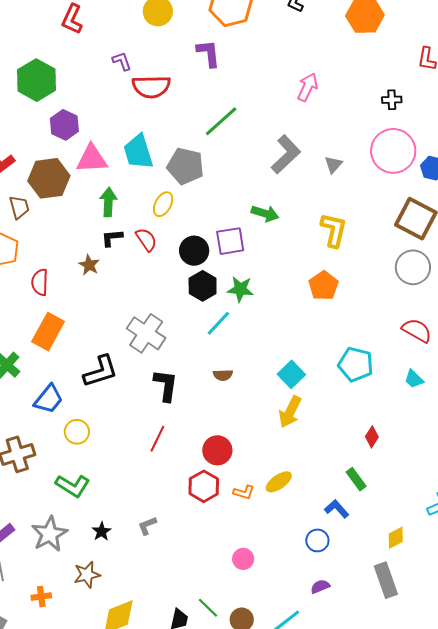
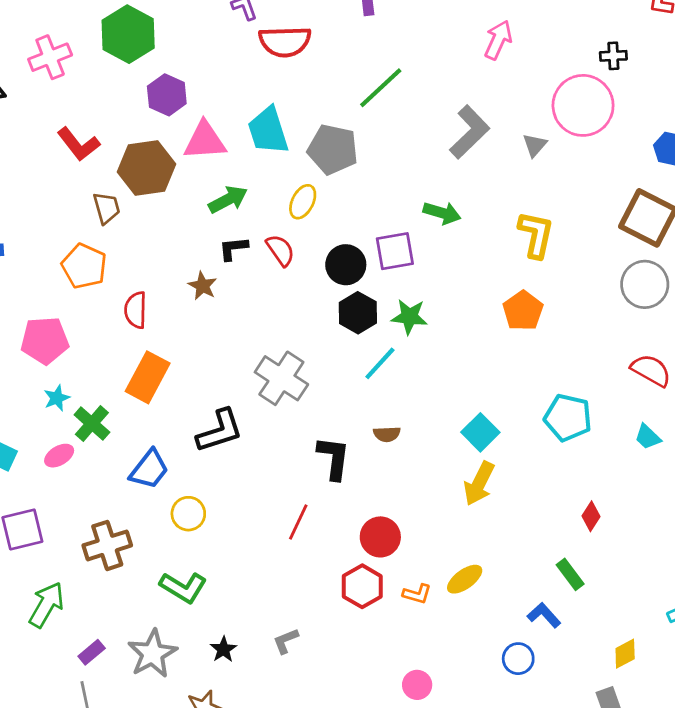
pink circle: (393, 151) -> (583, 105), moved
green arrow: (108, 202) -> (228, 200), turned 60
black L-shape: (166, 385) -> (334, 458), moved

